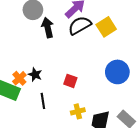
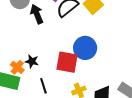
blue circle: (117, 72) -> (85, 48), moved
red square: (70, 81) -> (67, 62), size x1.6

